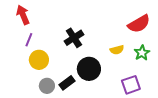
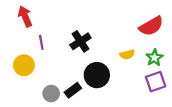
purple line: (29, 40) -> (41, 42), moved, turned -32
yellow circle: (39, 60) -> (24, 65), moved
purple square: (131, 85) -> (156, 82), moved

